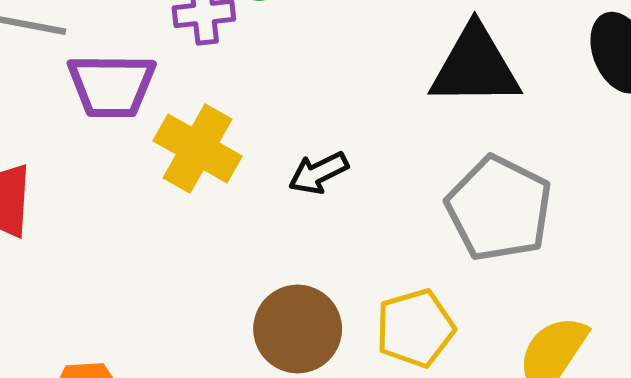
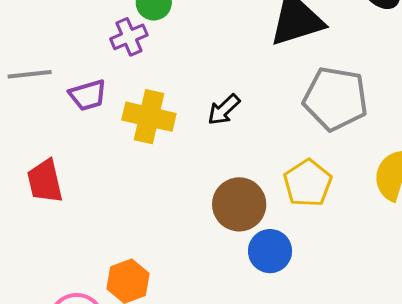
purple trapezoid: (112, 86) -> (88, 95), size x0.7

